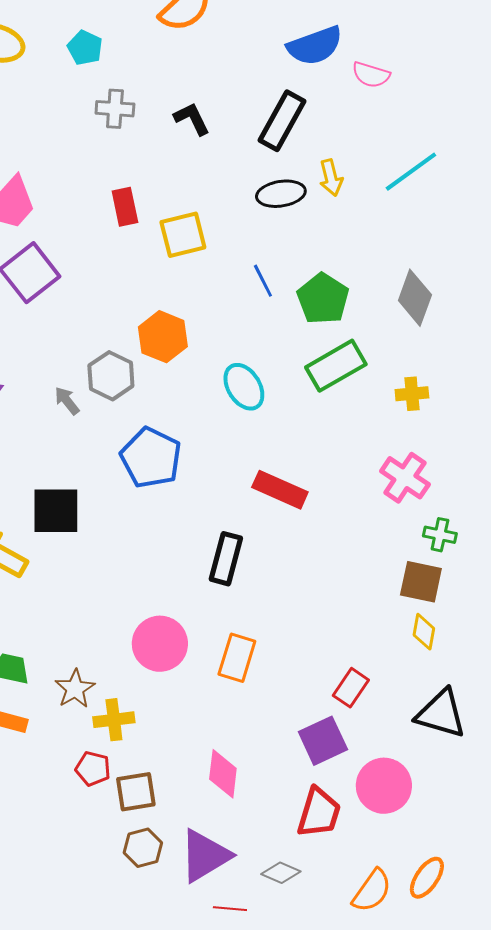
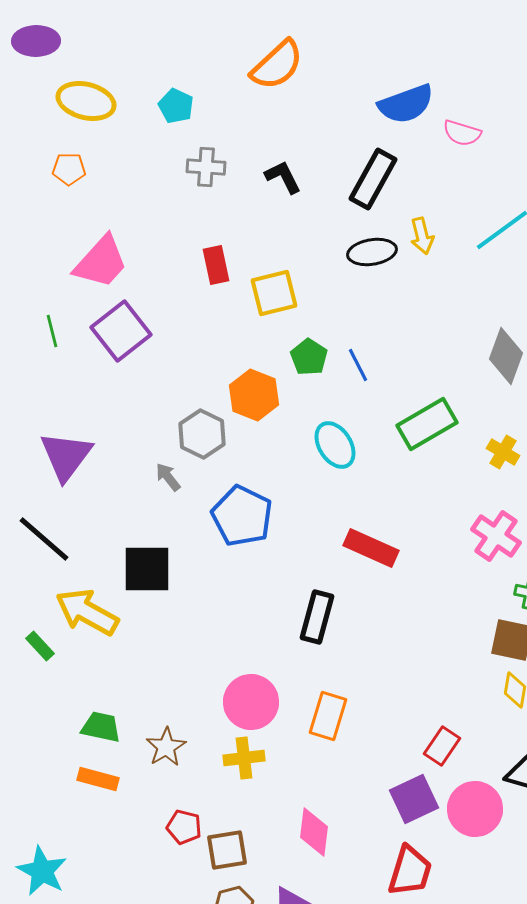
blue line: (263, 281) -> (358, 365), moved
green pentagon: (323, 299) -> (309, 357), moved, size x0.7
yellow cross: (412, 394) -> (503, 452), turned 36
gray arrow: (67, 401) -> (168, 477), moved
yellow cross: (114, 720) -> (244, 758), moved
pink circle: (384, 786) -> (475, 809), moved

